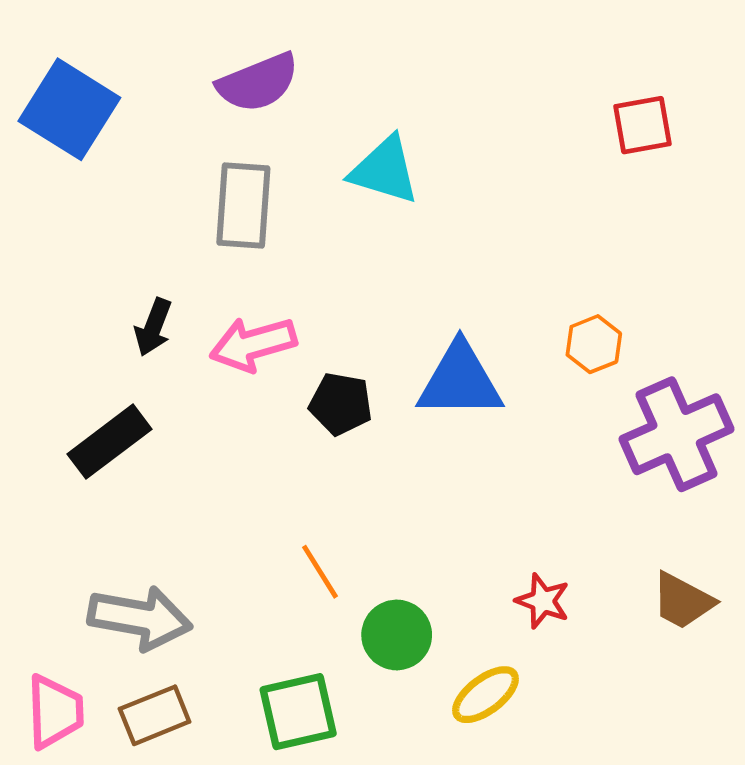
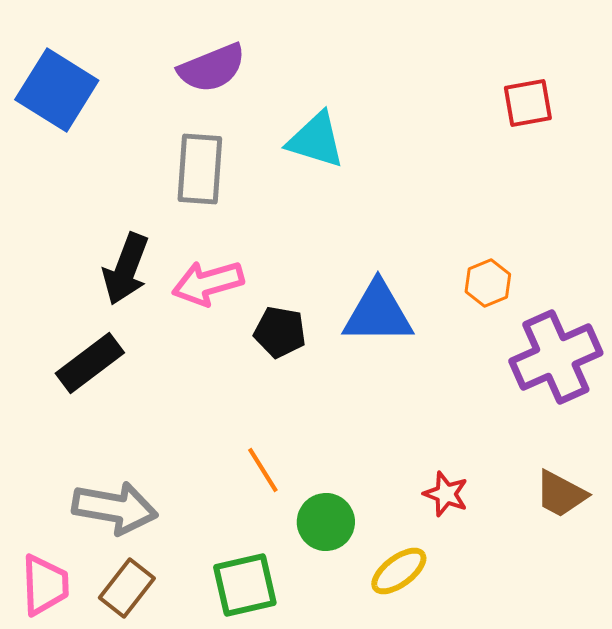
black arrow: (153, 327) -> (126, 269), size x1.5
brown rectangle: (155, 715) -> (127, 588), turned -30

